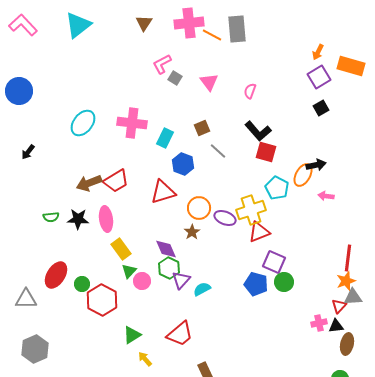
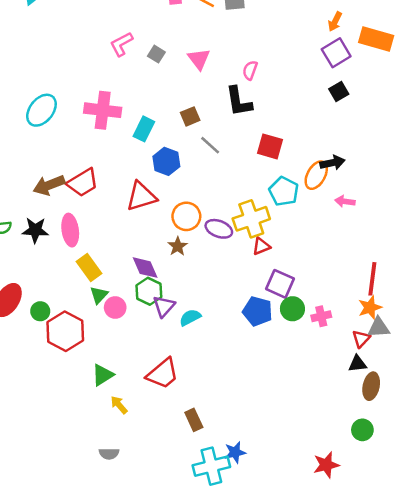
pink L-shape: (162, 64) -> (121, 44), moved
black L-shape: (258, 131) -> (239, 101), moved, turned 32
red triangle: (259, 232) -> (261, 246), size x0.7
pink cross: (319, 323) -> (321, 316), moved

